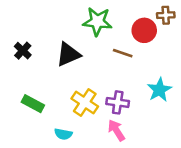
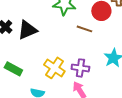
black triangle: (68, 54) -> (27, 30), moved

